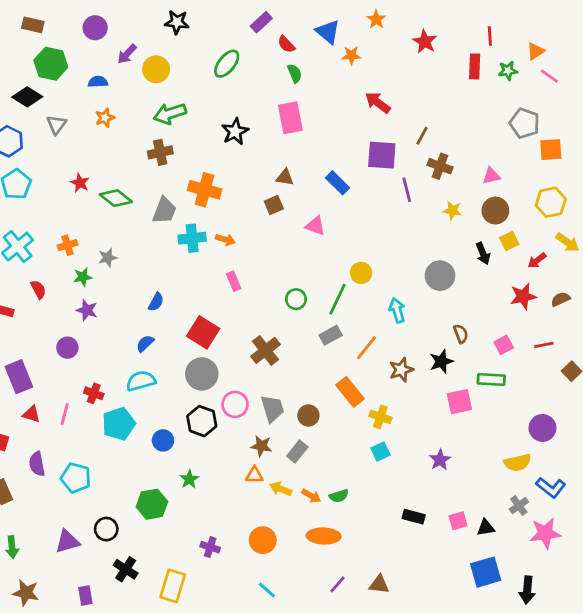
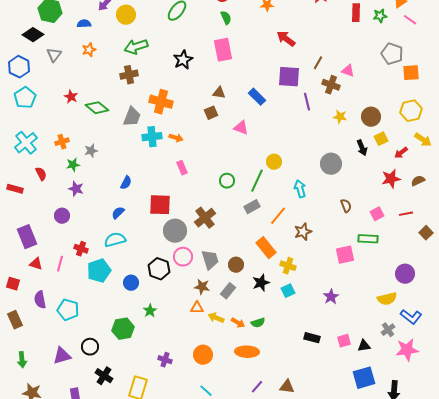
pink triangle: (491, 176) -> (348, 71), moved, turned 32
red square: (203, 332) -> (160, 205), turned -30
black star: (441, 361) -> (261, 283), moved
gray circle: (202, 374) -> (175, 231), moved

